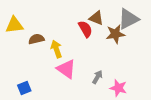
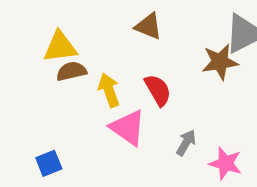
brown triangle: (96, 18) -> (148, 26), moved
yellow triangle: (14, 25) -> (60, 47), moved
red semicircle: (85, 29) -> (158, 90), moved

